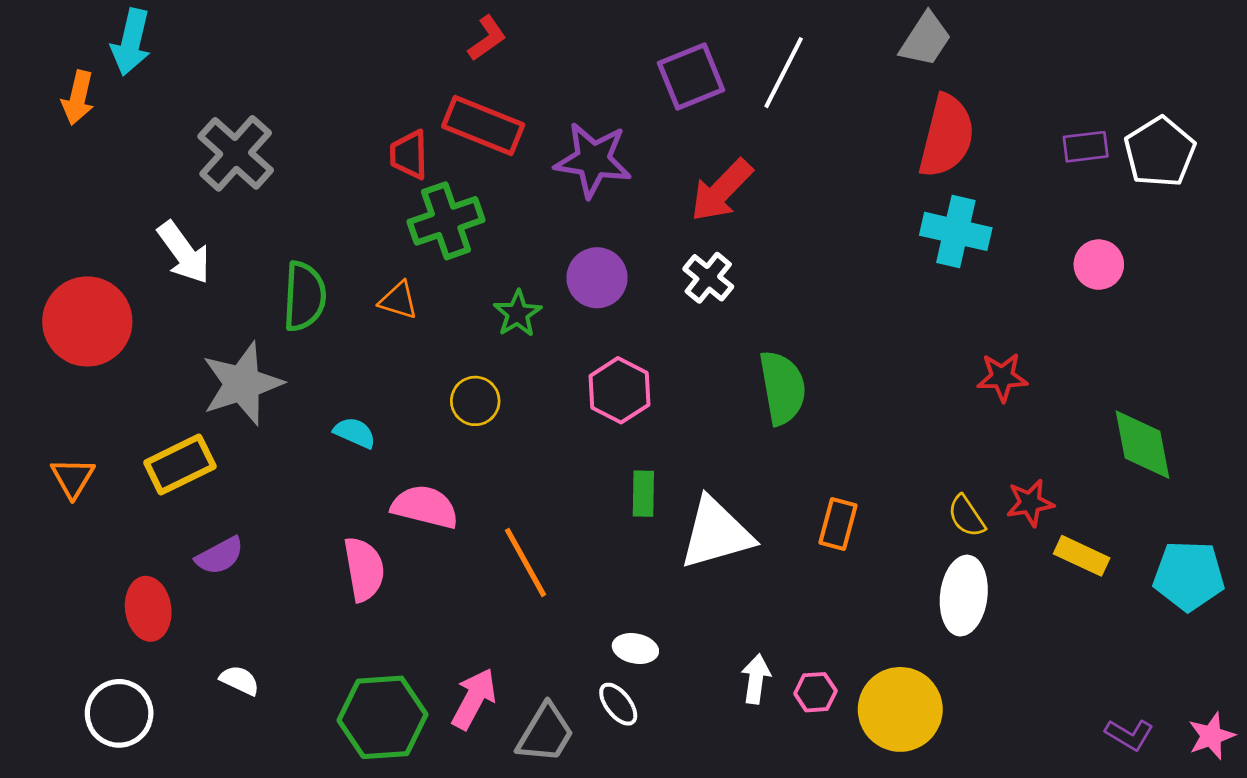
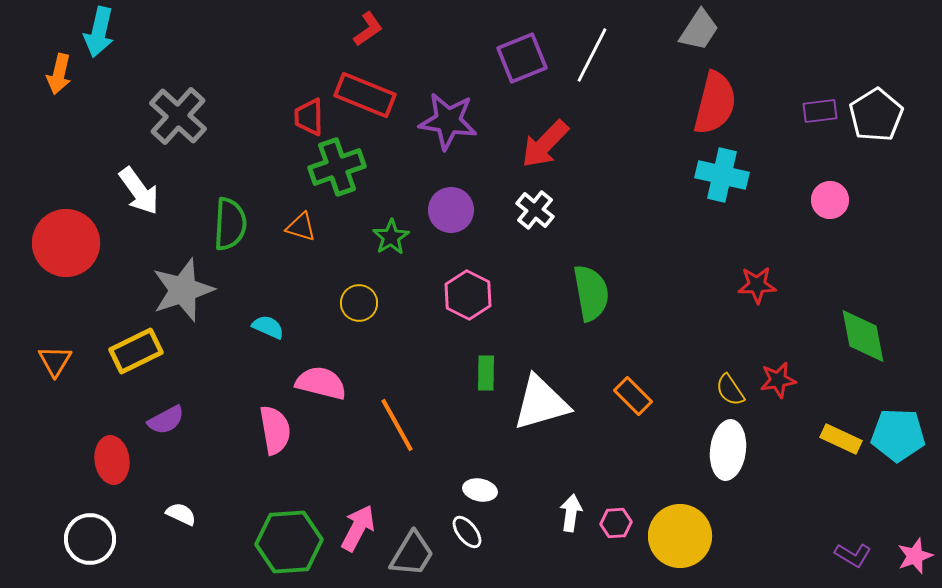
orange rectangle: (838, 524) -> (633, 396), turned -60
yellow rectangle: (1082, 556) -> (841, 439), moved

